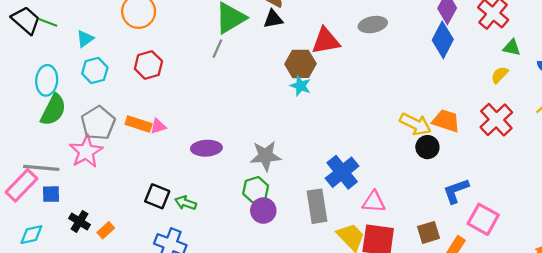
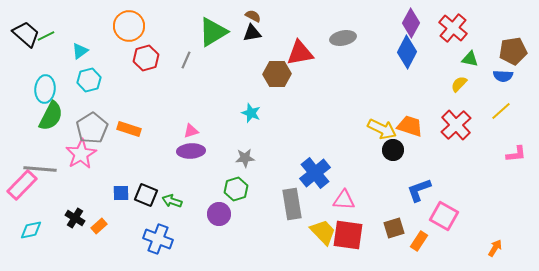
green line: (48, 22) -> (46, 36), turned -48
gray line: (217, 49) -> (186, 60), moved
red hexagon: (148, 65) -> (146, 58), moved
cyan star: (301, 86) -> (251, 113), moved
pink triangle: (158, 126) -> (191, 131), moved
gray star: (266, 156) -> (245, 158), size x0.7
blue square: (51, 194) -> (121, 193), moved
purple circle: (263, 211) -> (219, 214), moved

